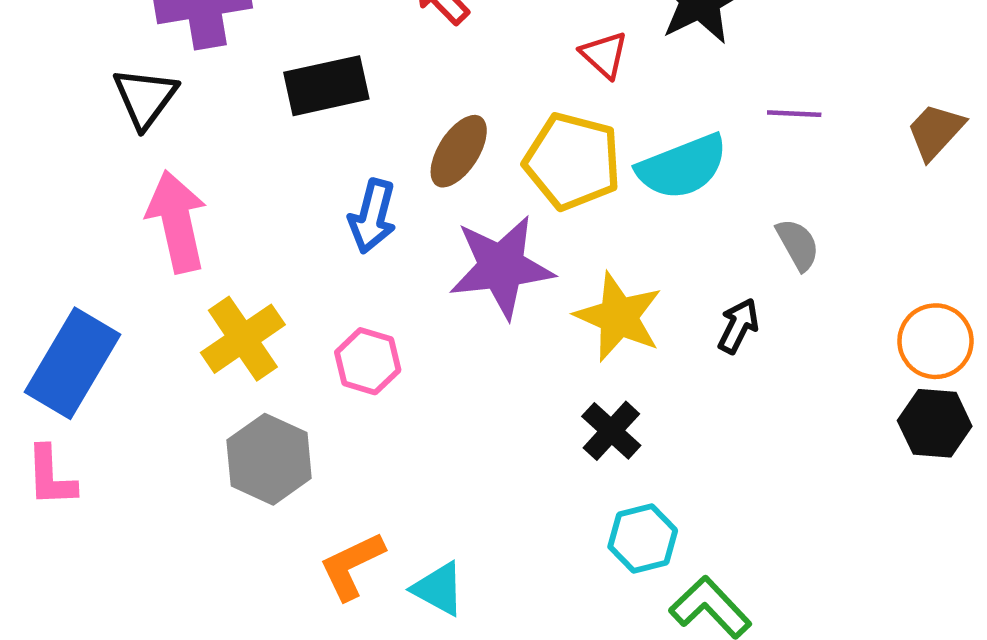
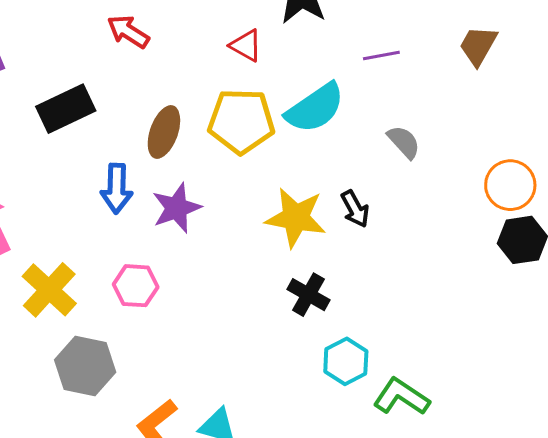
purple star: (501, 267) -> (177, 208), moved, size x0.7
black arrow: (738, 326) -> (355, 209), moved, turned 138

